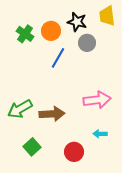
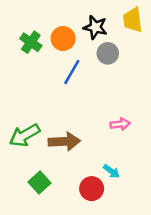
pink arrow: (97, 100) -> (120, 124), size x0.6
cyan arrow: (100, 134) -> (111, 171), moved, turned -144

